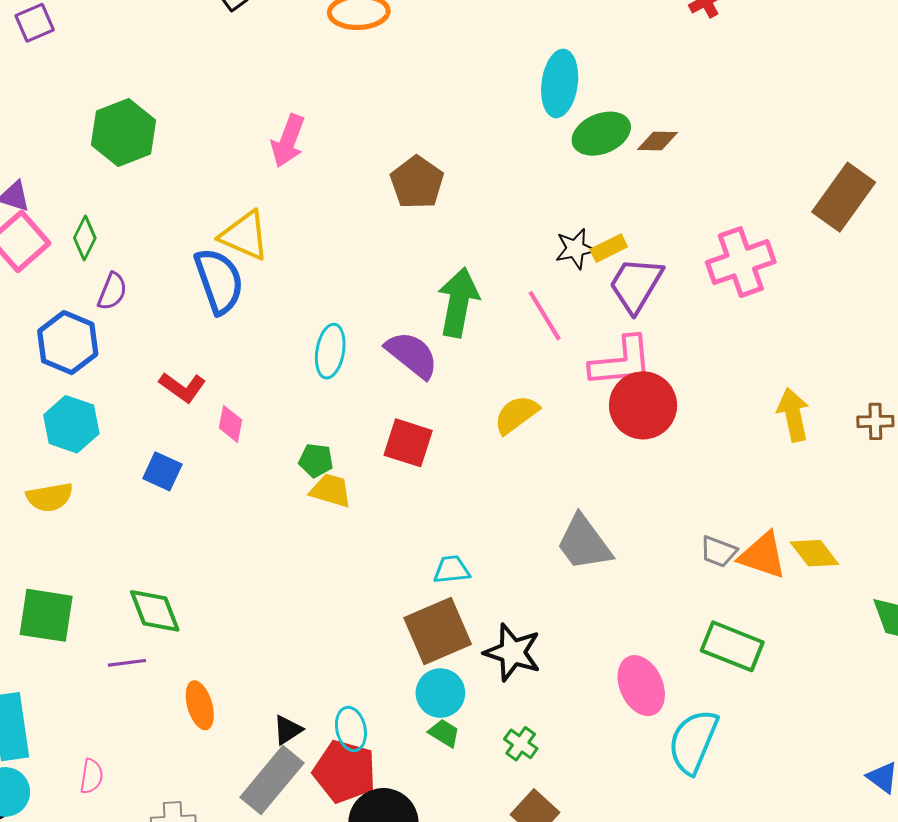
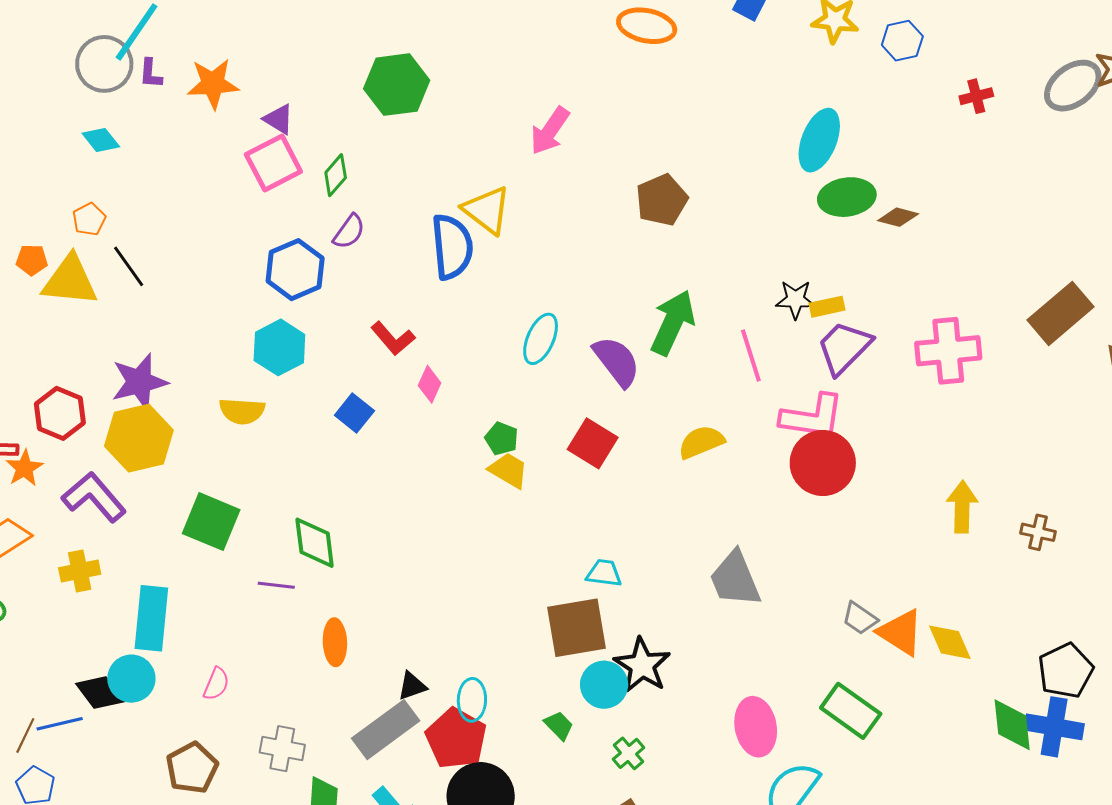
cyan circle: (440, 693) -> (604, 685), moved

